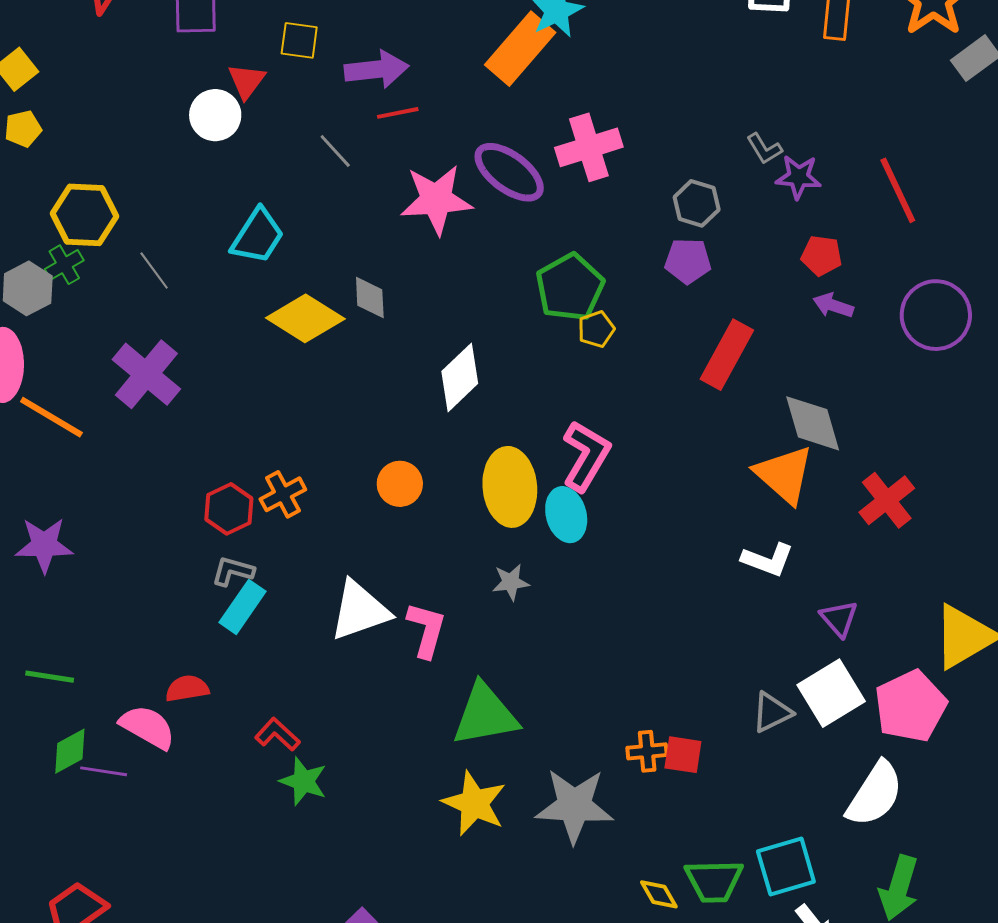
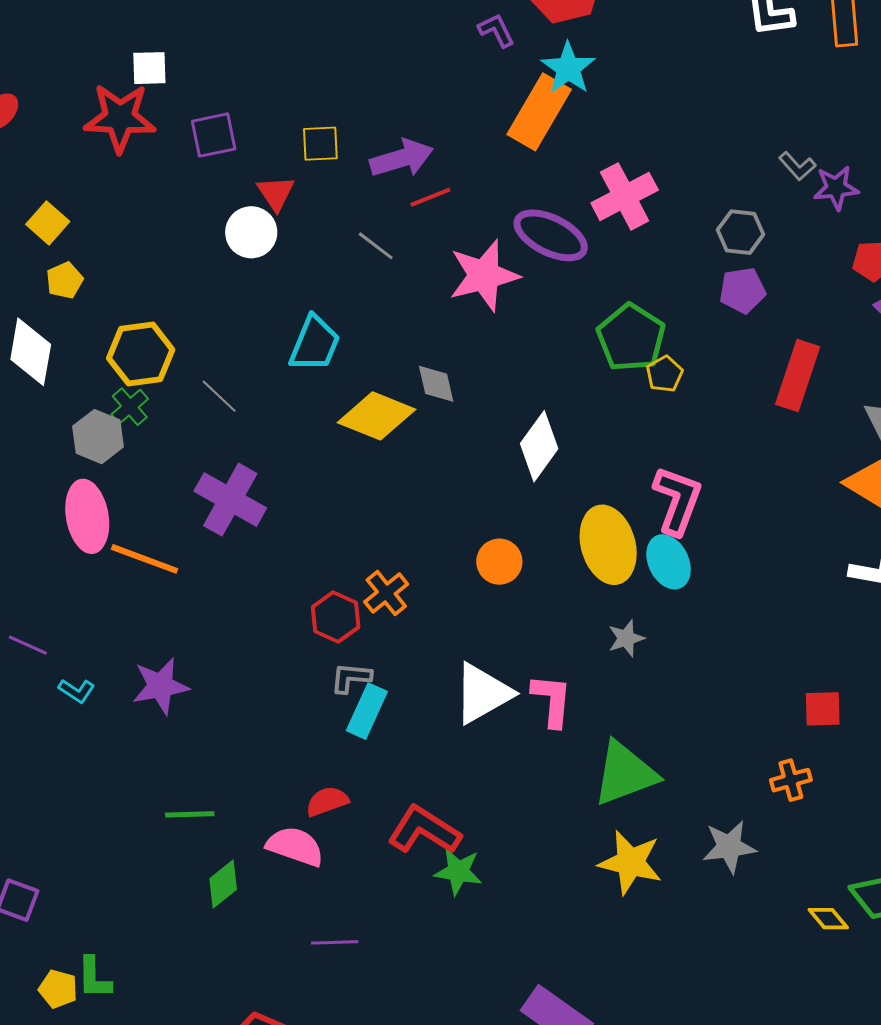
red L-shape: (277, 734) -> (424, 830), size x1.6
red square: (683, 755) -> (823, 709), moved
purple line: (104, 771) -> (335, 942), moved
gray star: (574, 806) -> (729, 847), size x0.7

